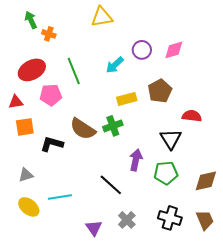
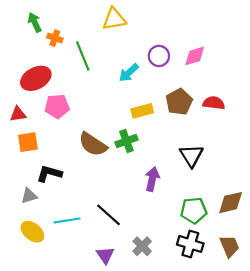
green line: (74, 71) -> (83, 56), moved
red semicircle: (192, 116) -> (214, 103), moved
black L-shape: (52, 144) -> (49, 173), moved
green pentagon: (166, 173) -> (194, 210), moved
black line: (111, 185) -> (109, 215), moved

